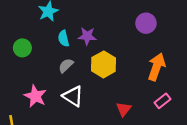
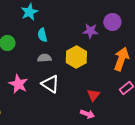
purple star: (87, 36) -> (90, 31), moved
gray semicircle: (66, 66) -> (44, 58), turned 40

